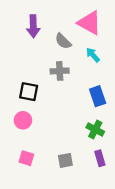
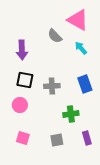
purple arrow: (33, 26) -> (22, 50), moved
gray cross: (60, 71) -> (52, 86), moved
green cross: (95, 129) -> (71, 114), moved, turned -35

